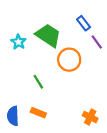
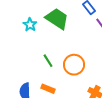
orange circle: (69, 60) -> (74, 65), moved

